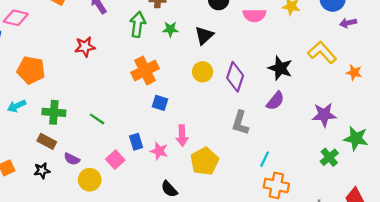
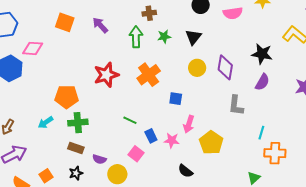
red star: (85, 47) -> (106, 75), moved, size x1.4
orange pentagon: (31, 70) -> (67, 97), moved
blue square: (160, 103) -> (176, 99), moved
green line: (97, 119) -> (130, 120), moved
pink arrow: (182, 136) -> (189, 124), turned 30

